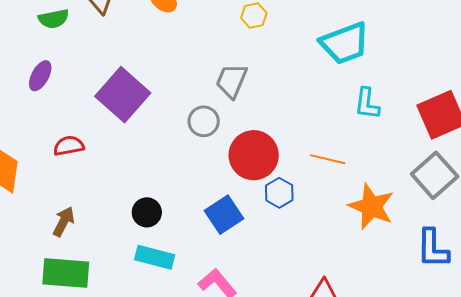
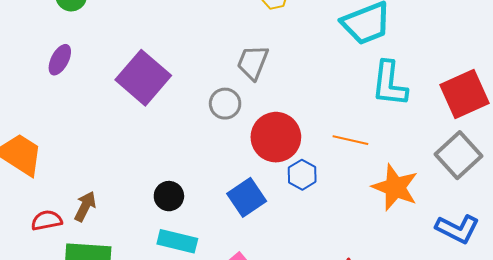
cyan L-shape: (367, 104) -> (389, 84), size x1.4
red semicircle: (69, 146) -> (47, 220), moved
blue L-shape: (433, 248) -> (457, 229), turned -63

